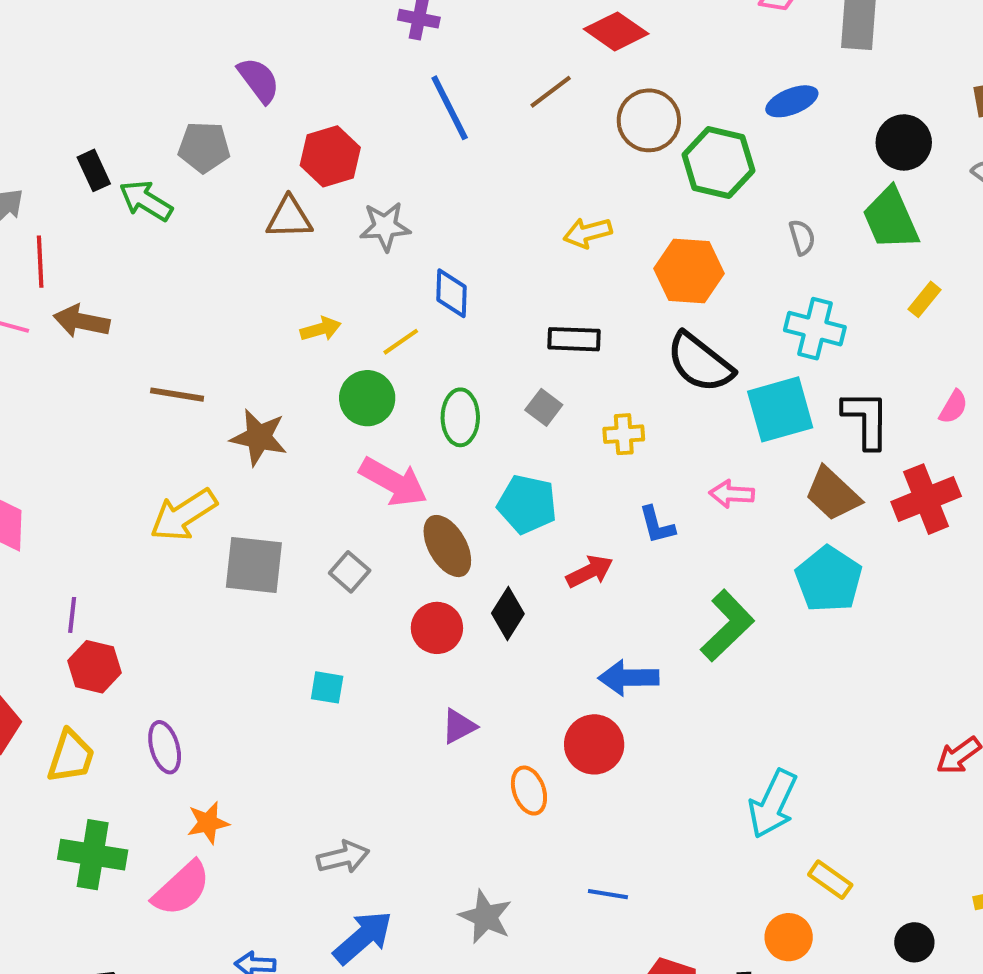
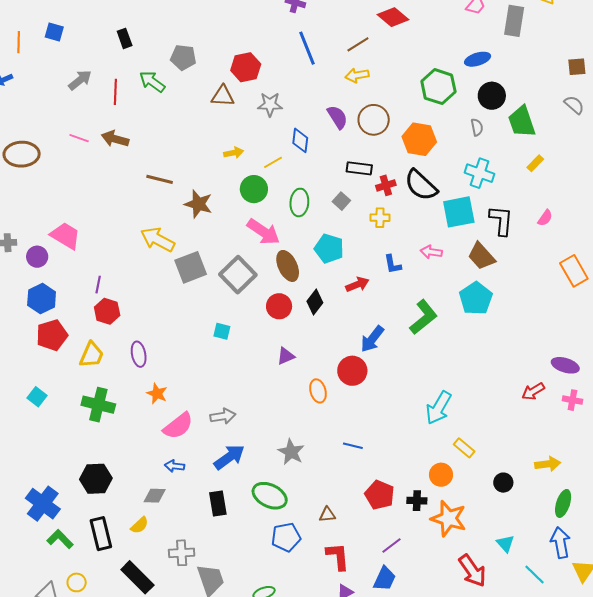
purple semicircle: (259, 80) -> (337, 117), moved
brown circle: (649, 120) -> (374, 120), moved
black circle: (904, 142) -> (492, 96), moved
black rectangle: (94, 170) -> (125, 38), moved
yellow arrow: (588, 233) -> (357, 75), moved
red line: (40, 262) -> (115, 92), moved
red cross: (926, 499) -> (386, 185), moved, size x0.6
yellow arrow: (183, 515) -> (158, 239), turned 56
gray square: (254, 565) -> (191, 267), turned -32
gray square: (350, 572) -> (238, 275), size x1.8
blue arrow: (629, 678) -> (372, 339), turned -56
orange star: (208, 823) -> (157, 394), turned 30
pink semicircle: (181, 888) -> (178, 426), moved

